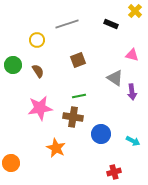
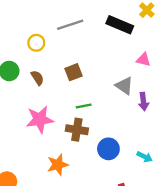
black rectangle: (111, 24) -> (120, 25), size x1.6
brown square: (78, 60) -> (73, 72), moved
orange star: (56, 148) -> (58, 165), turned 30

